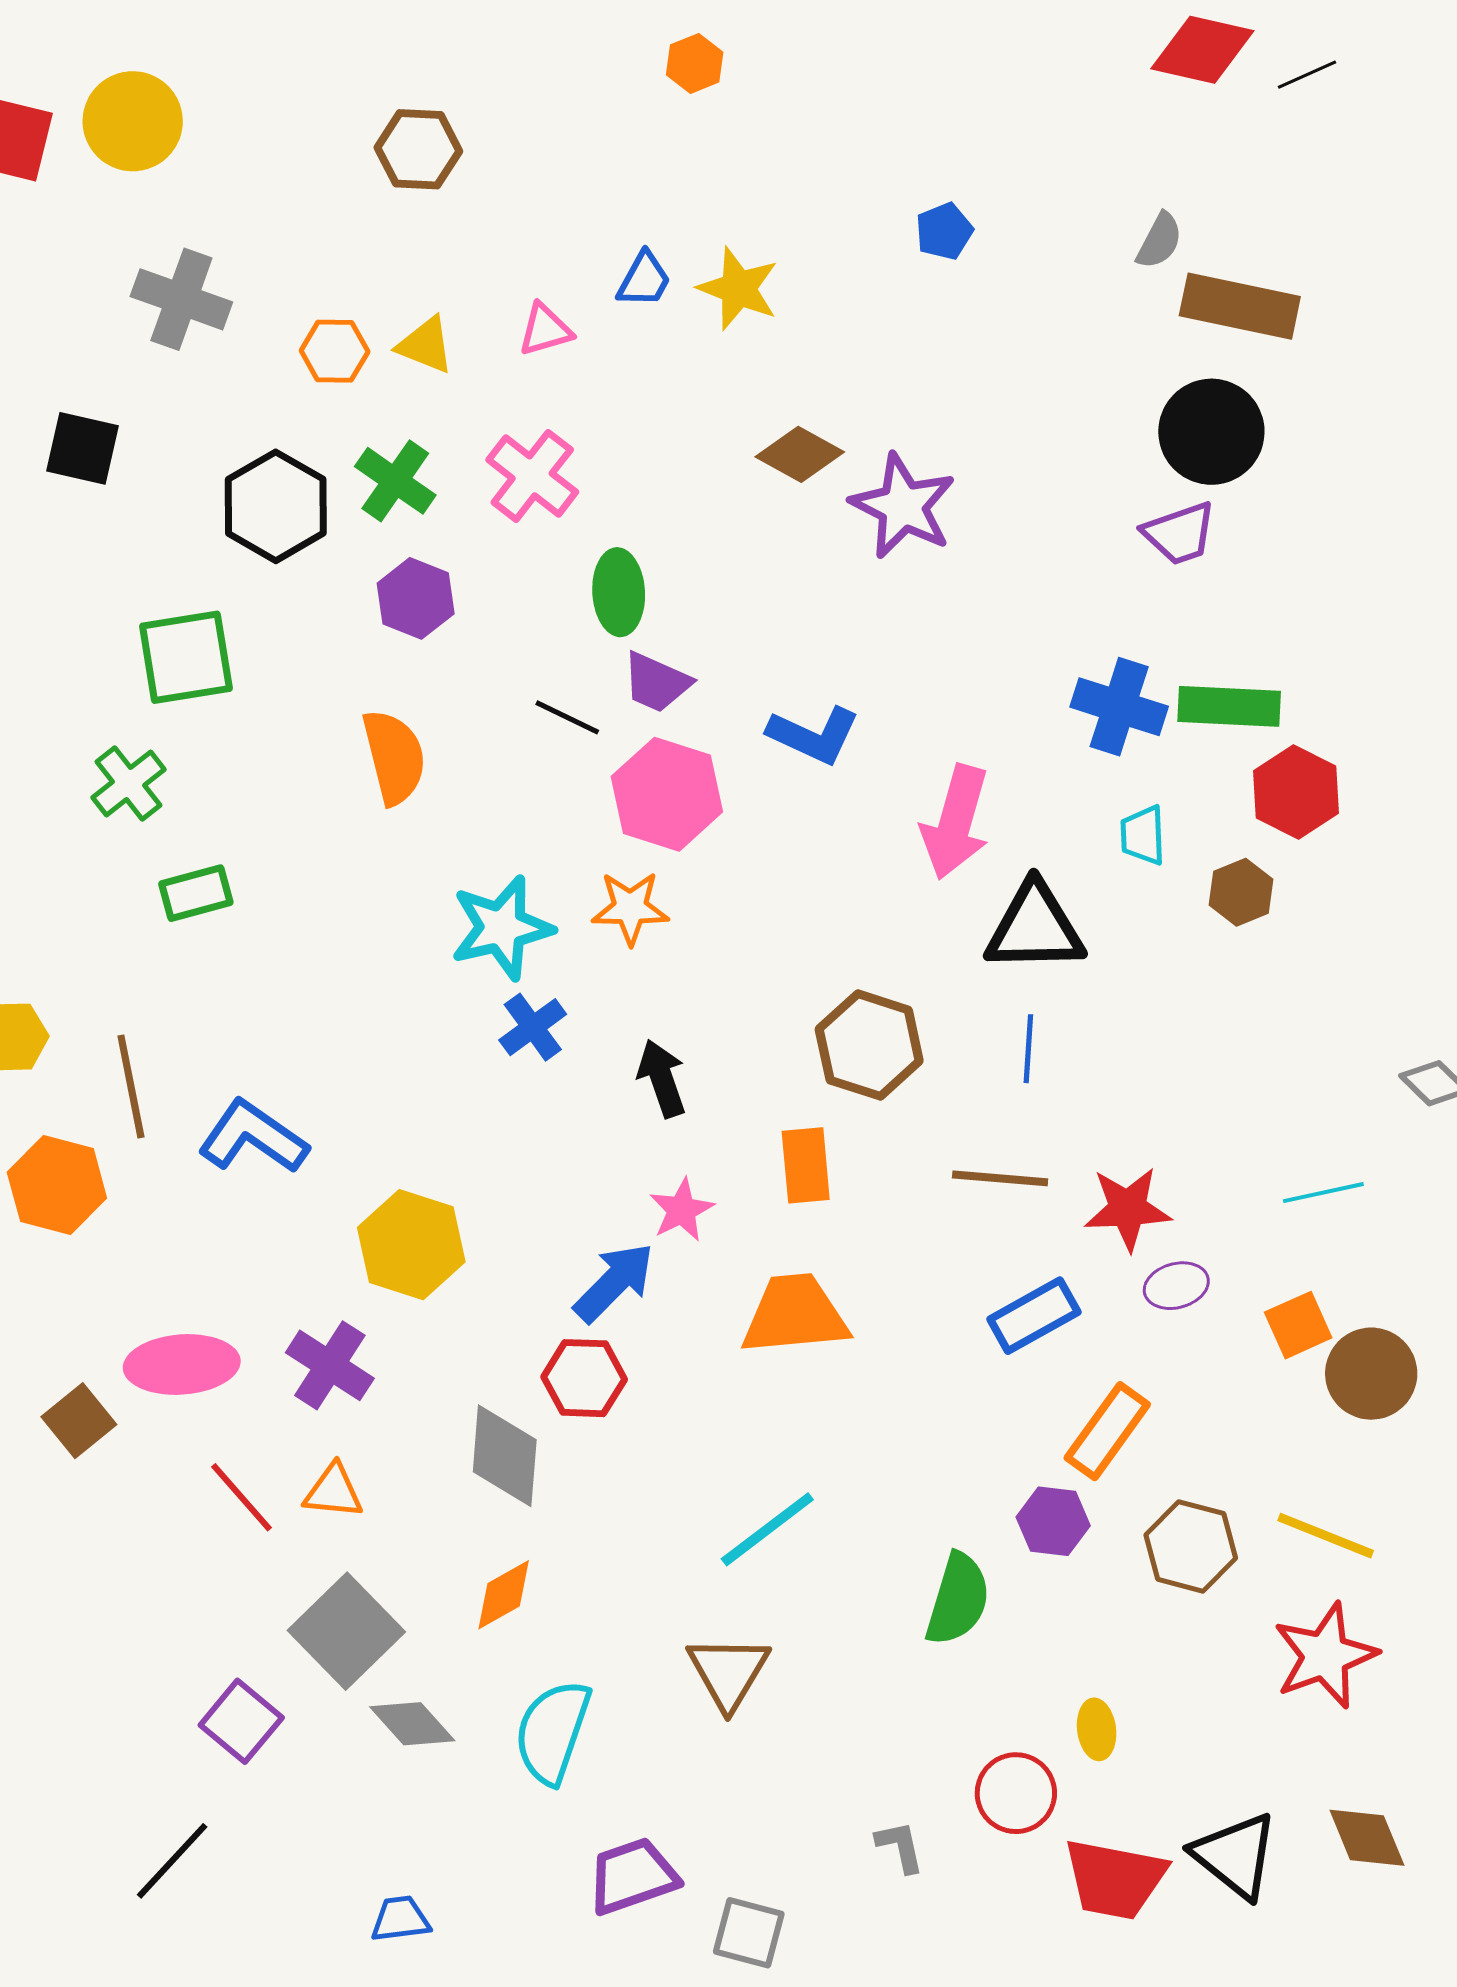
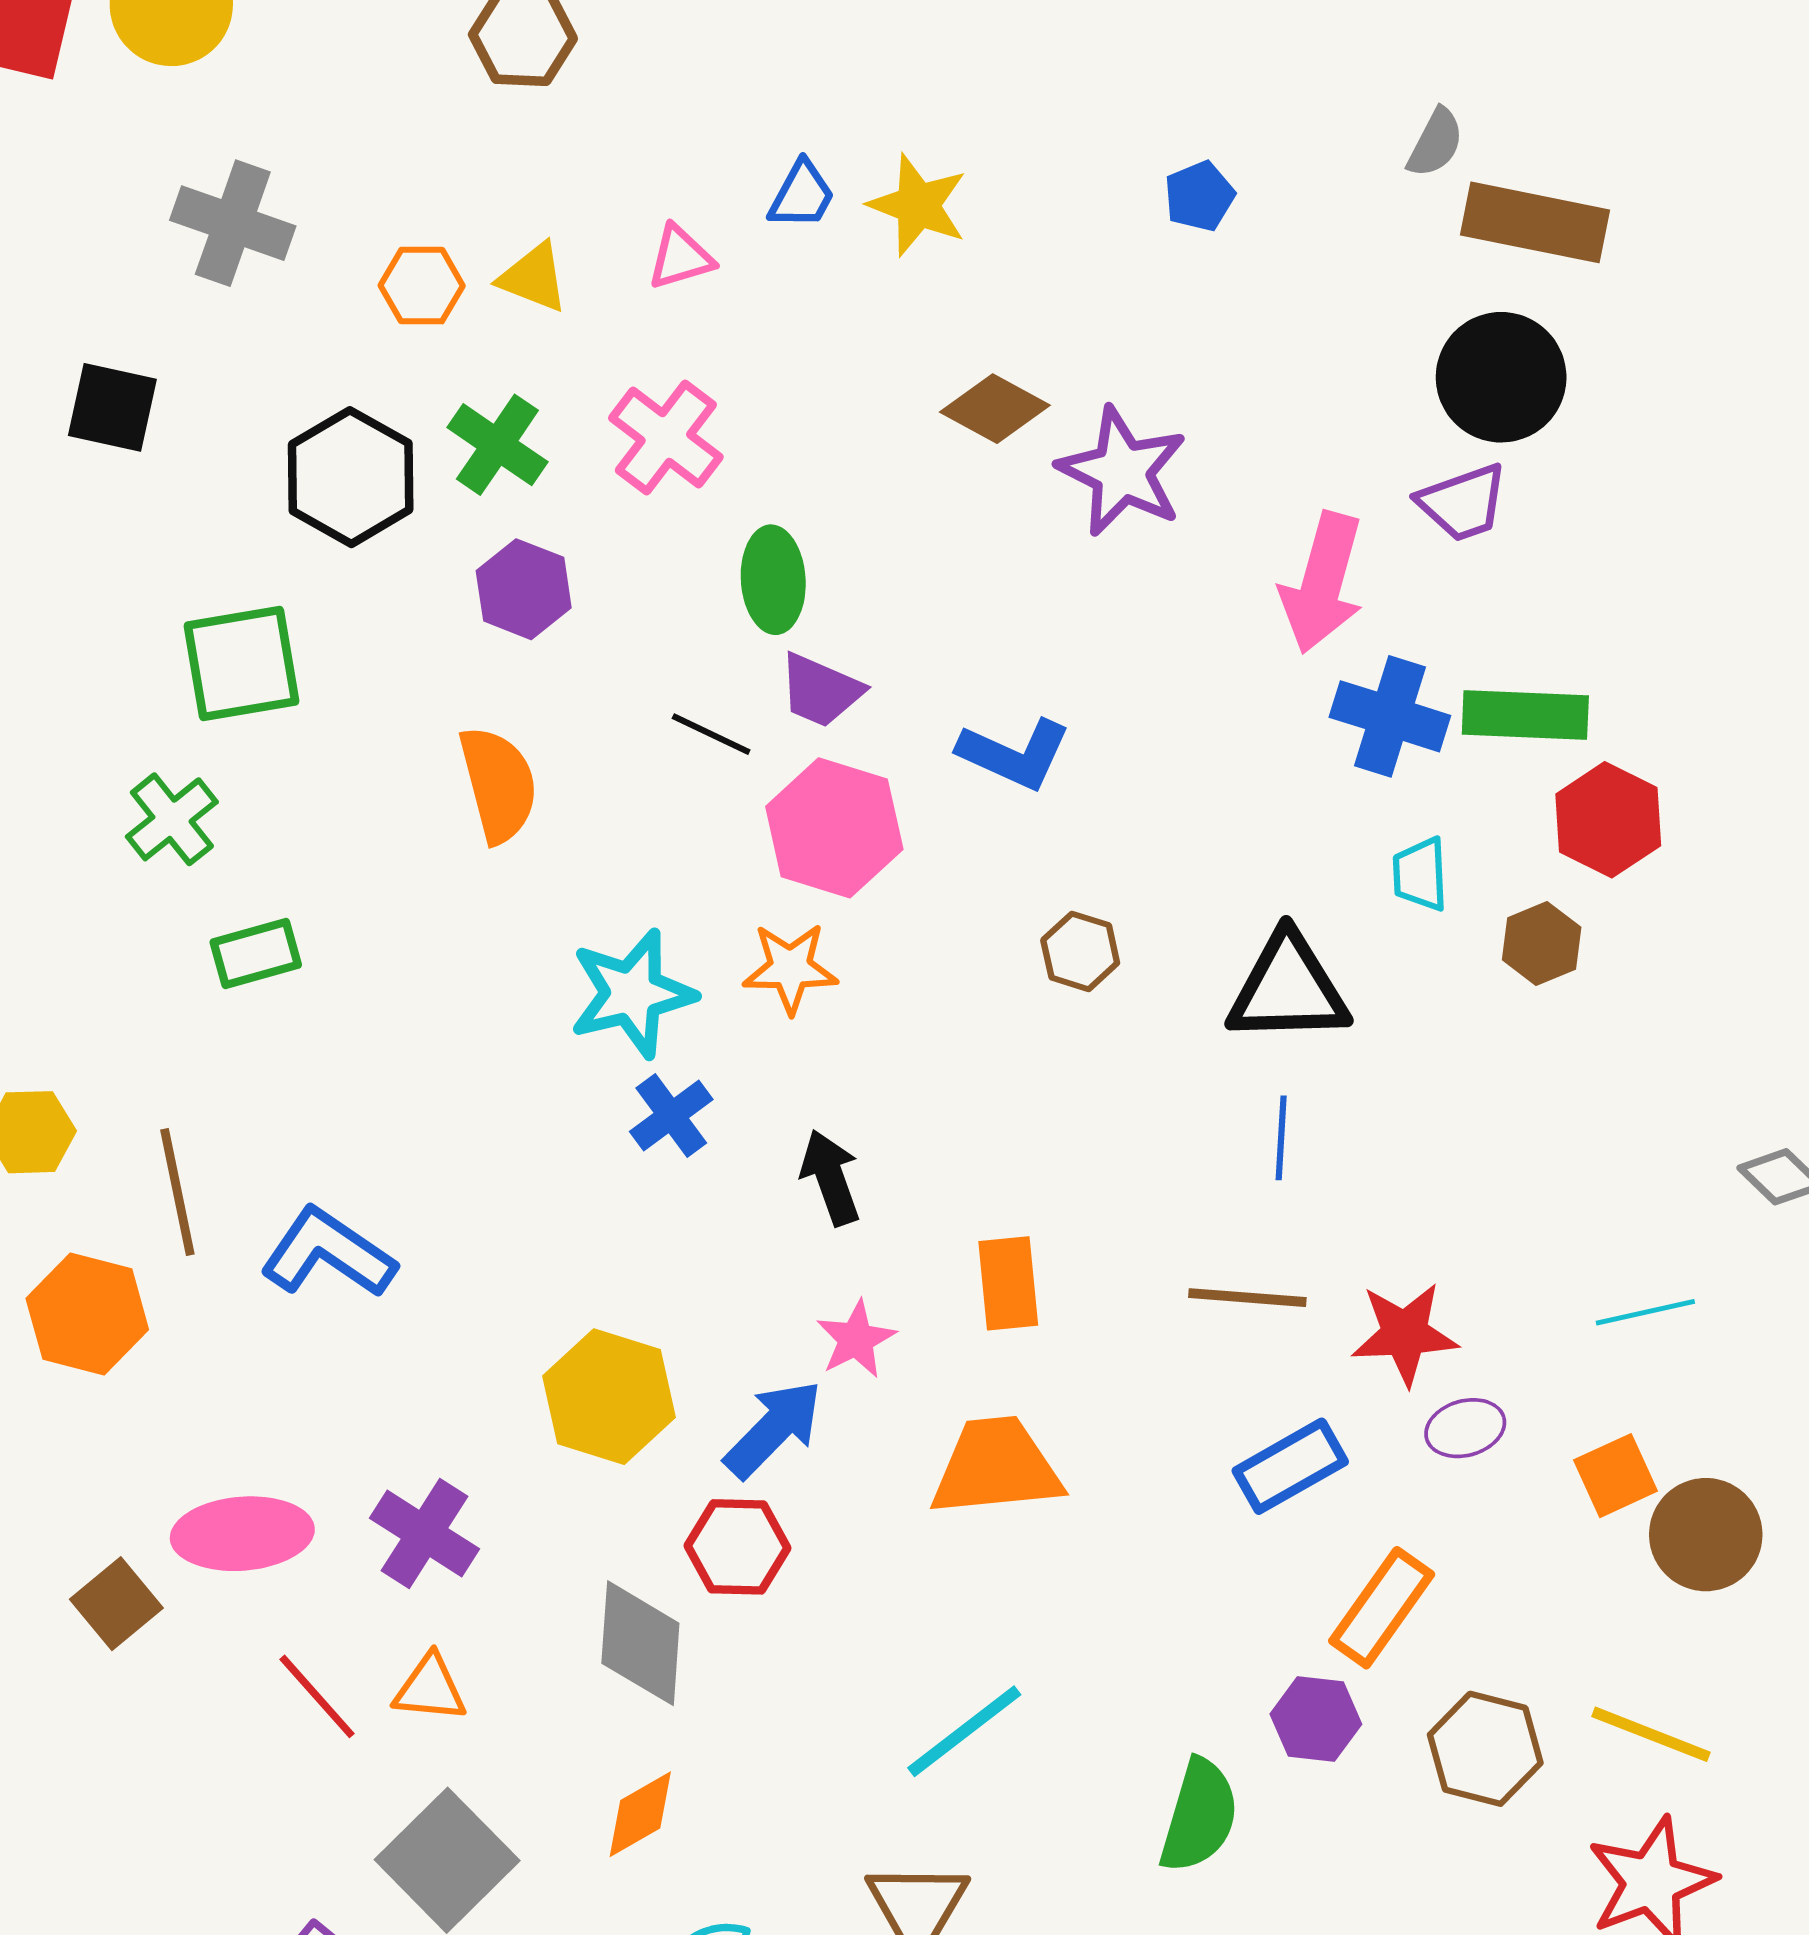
blue pentagon: (944, 231) -> (1199, 196), moved
pink arrow: (956, 822) -> (1322, 583), moved
brown hexagon: (869, 1045) -> (1080, 951), moved, size x0.6
yellow hexagon: (411, 1245) -> (609, 1397), moved

